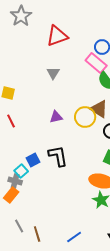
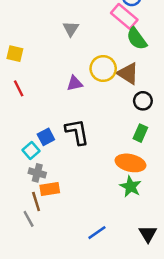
yellow circle: (85, 117) -> (103, 68), moved
gray cross: (15, 181) -> (37, 173), moved
orange rectangle: (11, 195) -> (50, 189), moved, turned 42
brown line: (37, 234) -> (36, 201), moved

